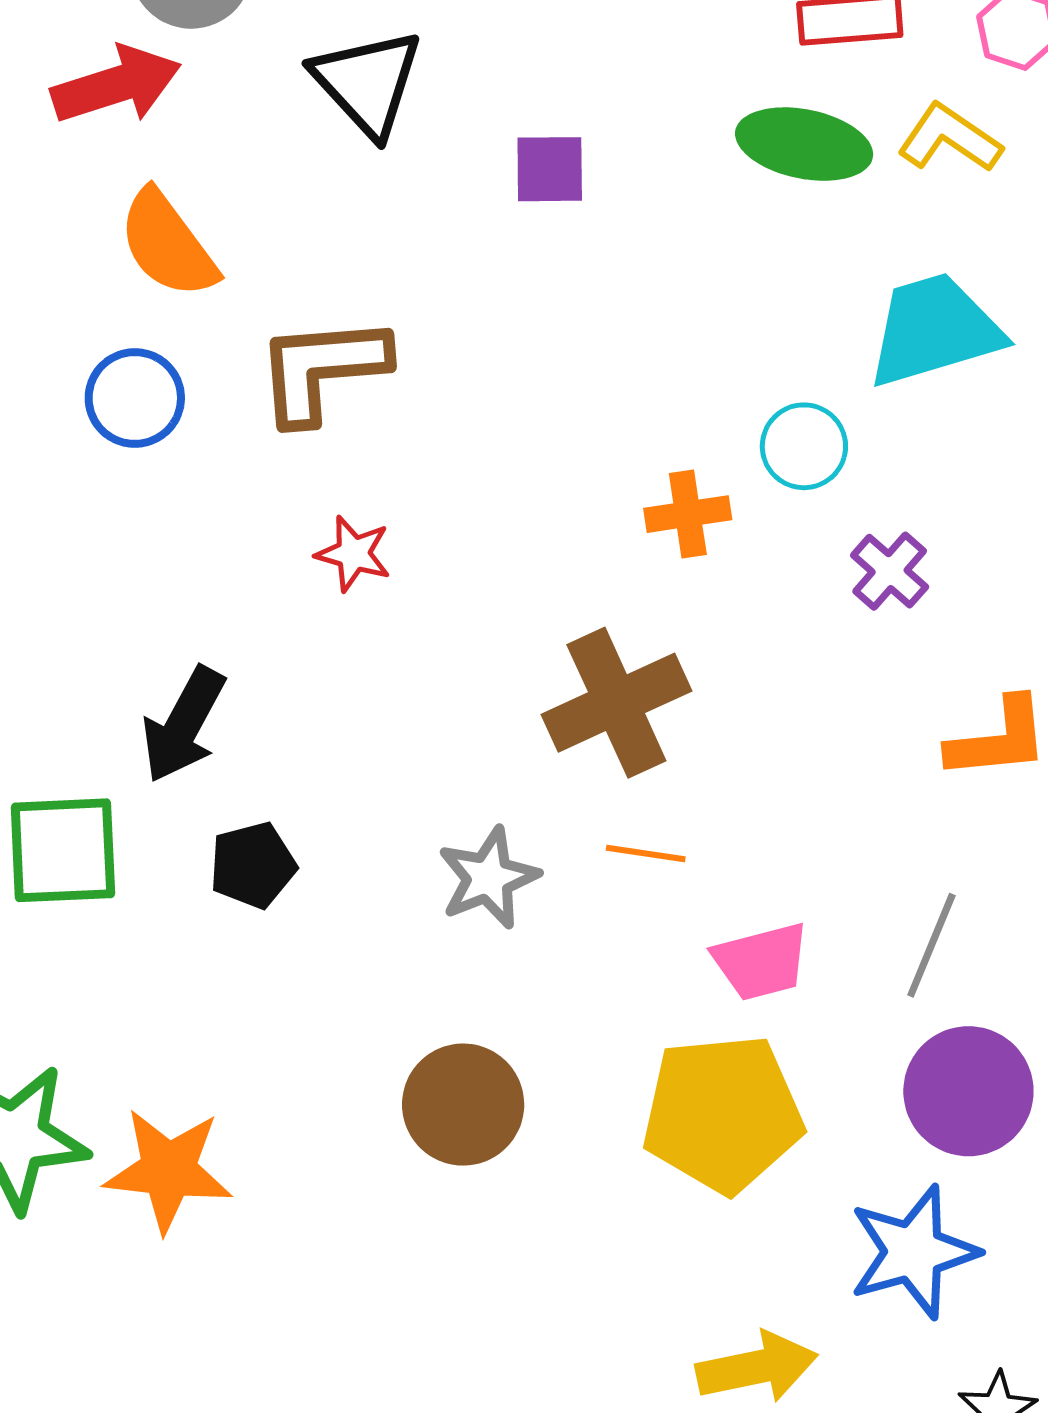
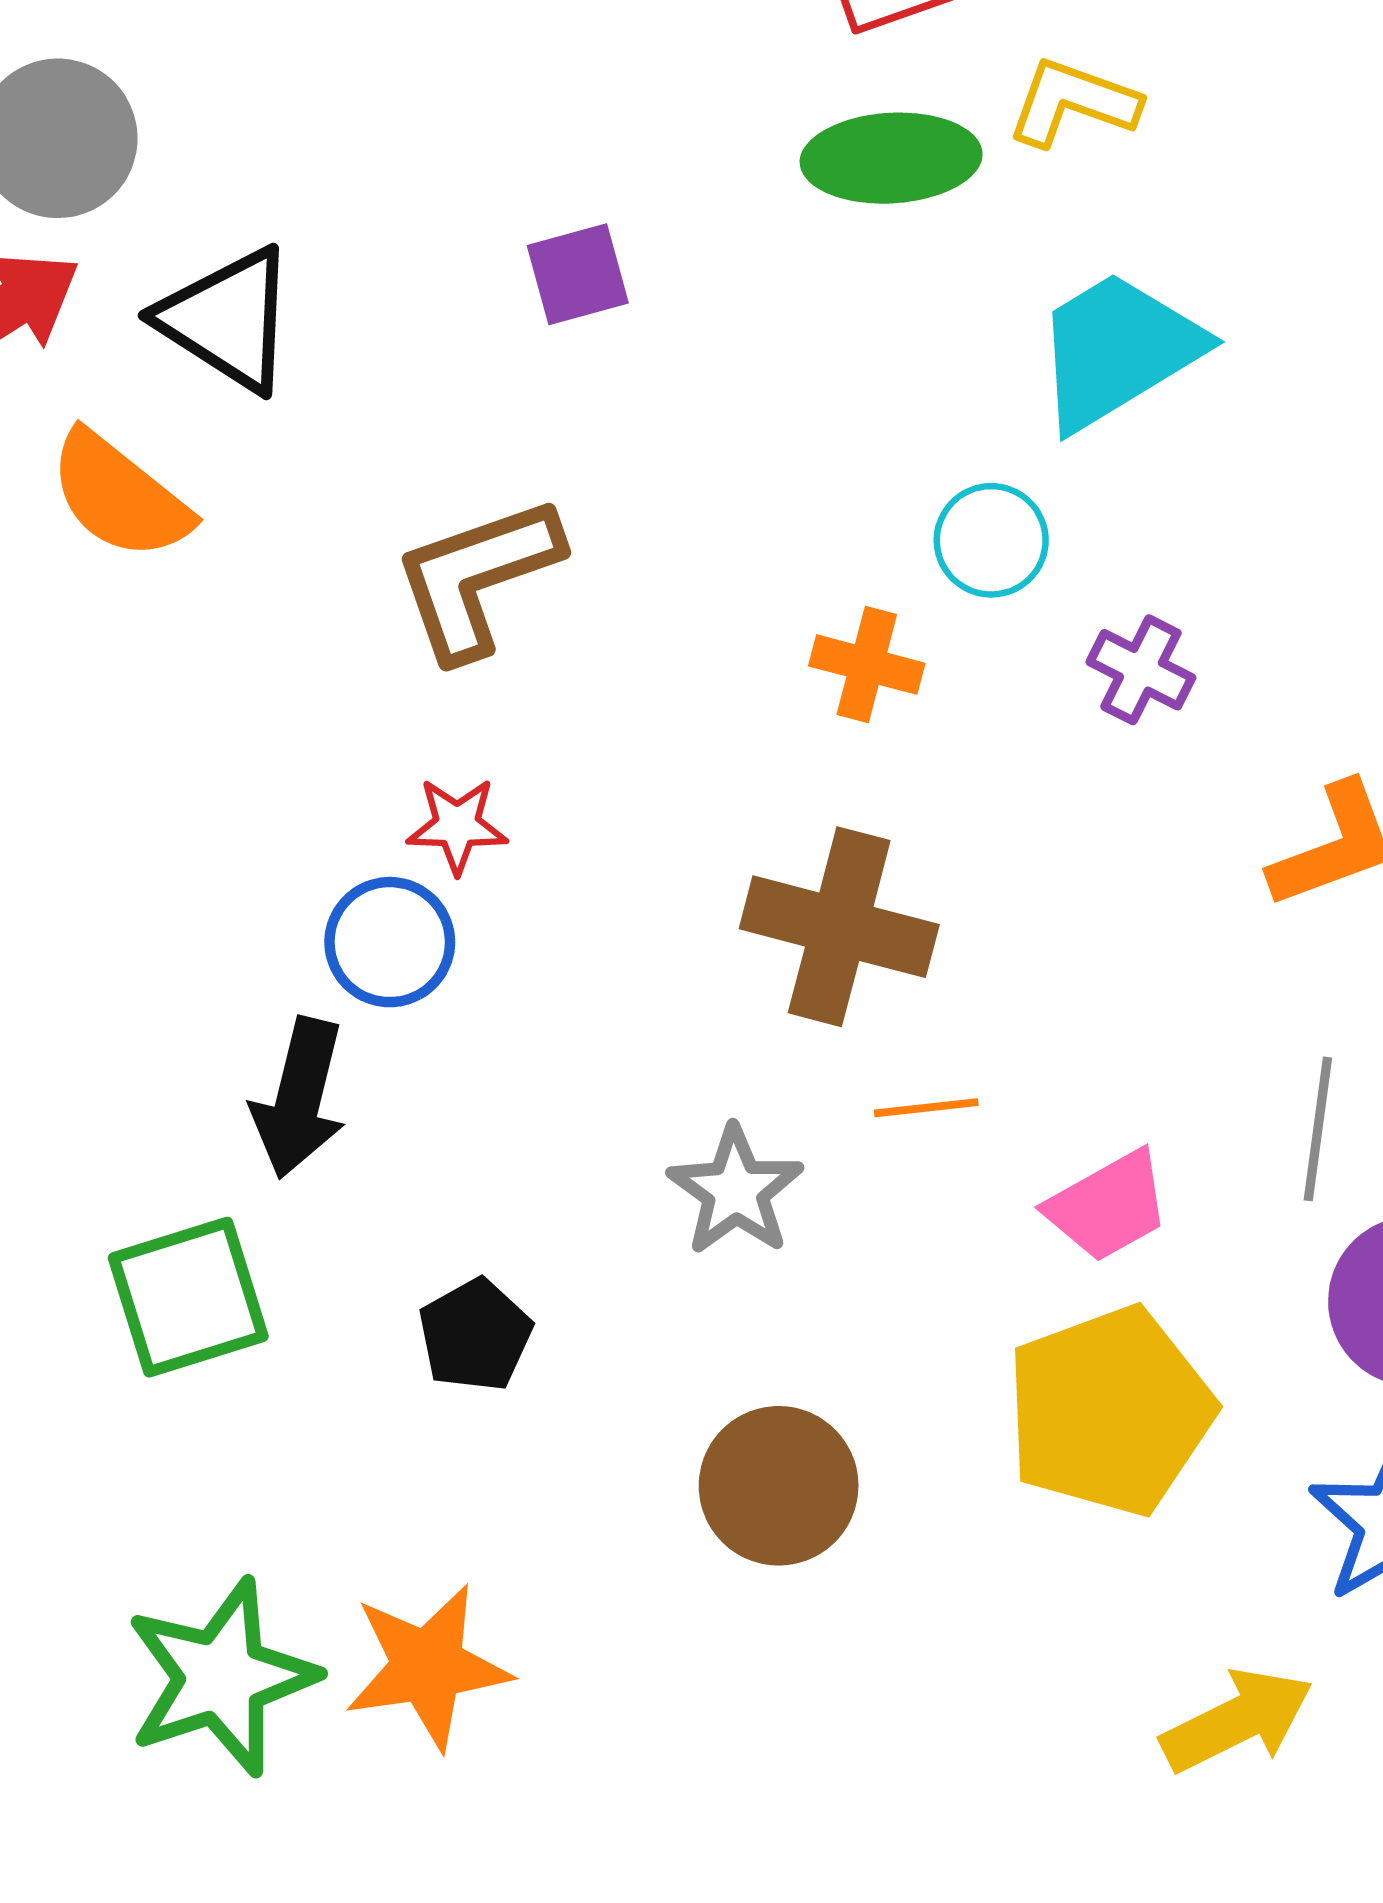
black triangle: (367, 83) -> (228, 319), moved
brown L-shape: (322, 369) -> (477, 577), moved
blue circle: (135, 398) -> (390, 942), moved
orange cross: (688, 514) -> (867, 665), turned 38
brown cross: (616, 703) -> (839, 927), turned -36
black pentagon: (253, 865) -> (475, 1335), moved

